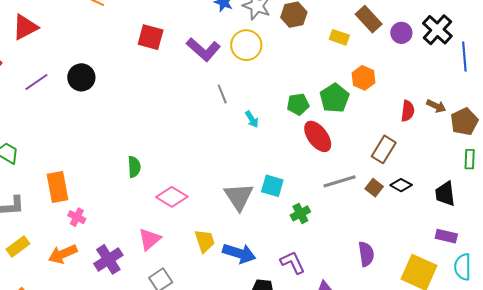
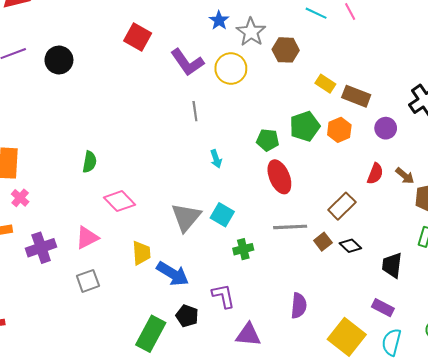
brown rectangle: (369, 19) -> (356, 96), moved, turned -40
purple circle: (401, 33) -> (386, 128), moved
green pentagon: (334, 98) -> (305, 126), moved
cyan arrow: (252, 119) -> (216, 159), moved

